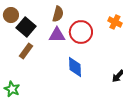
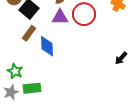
blue diamond: (75, 67) -> (47, 46), moved

